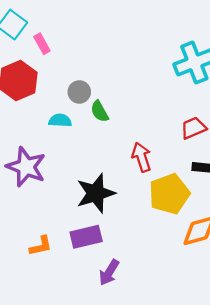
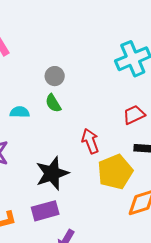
gray circle: (79, 92) -> (55, 76), moved

